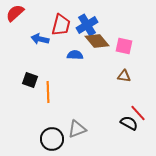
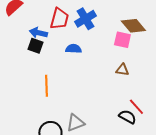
brown diamond: (97, 41) -> (133, 26), moved
black square: (30, 80) -> (35, 46), moved

